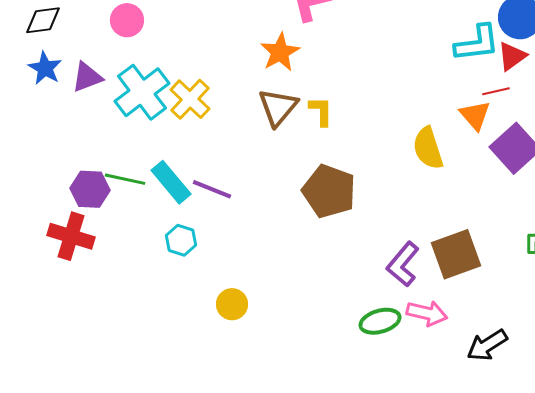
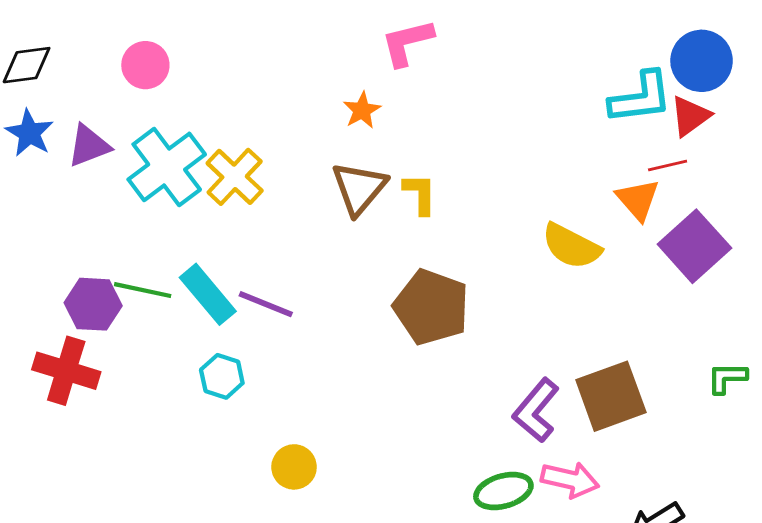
orange star: (280, 52) -> (362, 110), size x0.7
yellow semicircle: (428, 148) -> (571, 246), turned -45

